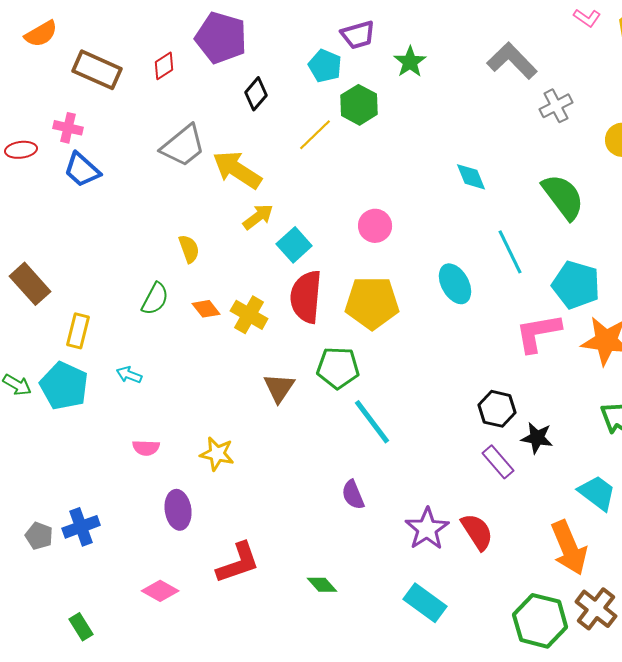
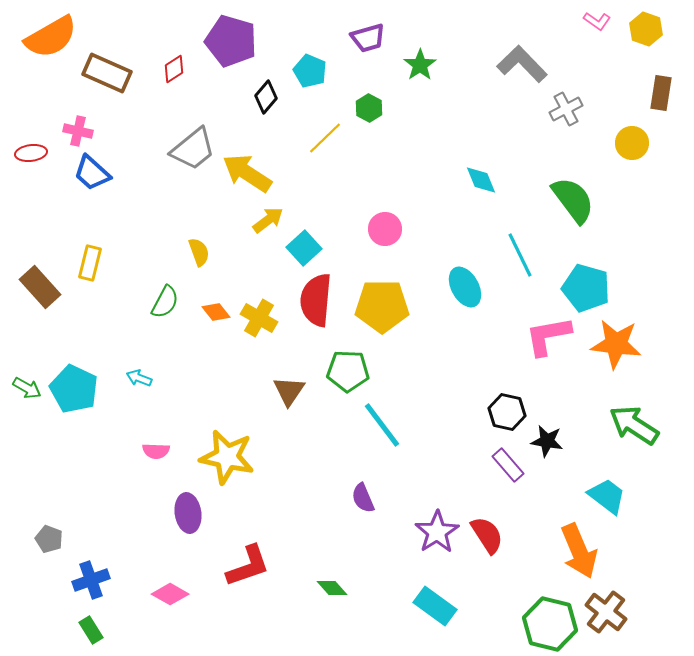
orange semicircle: (41, 34) -> (51, 37), size x1.6
cyan pentagon: (325, 66) -> (310, 71), moved
green hexagon: (359, 105) -> (369, 108), size x0.7
yellow rectangle: (78, 331) -> (90, 263), moved
yellow star: (217, 454) -> (227, 457), size x1.6
blue cross: (81, 527) -> (91, 580), moved

